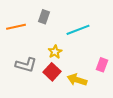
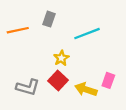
gray L-shape: (26, 65) -> (28, 87), moved
pink rectangle: (102, 65) -> (108, 80), moved

